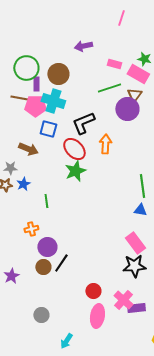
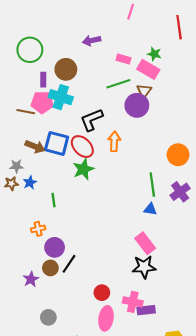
green circle: (26, 68) -> (30, 50), moved
brown line: (19, 98) -> (26, 112), moved
blue square: (48, 129) -> (57, 143), moved, size x1.4
purple star: (11, 276) -> (31, 279), moved
pink cross: (123, 300) -> (133, 302), turned -30

